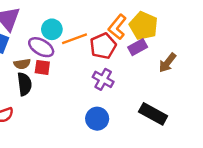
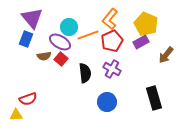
orange L-shape: (117, 27) -> (110, 19), moved
red square: (42, 67) -> (61, 59), turned 32
black semicircle: (24, 84) -> (85, 73), moved
black rectangle: (153, 114) -> (154, 98), turned 45

